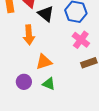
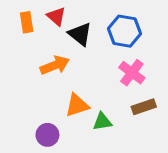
orange arrow: (29, 35) -> (55, 65), turned -108
green triangle: (49, 84) -> (102, 122), moved, turned -32

